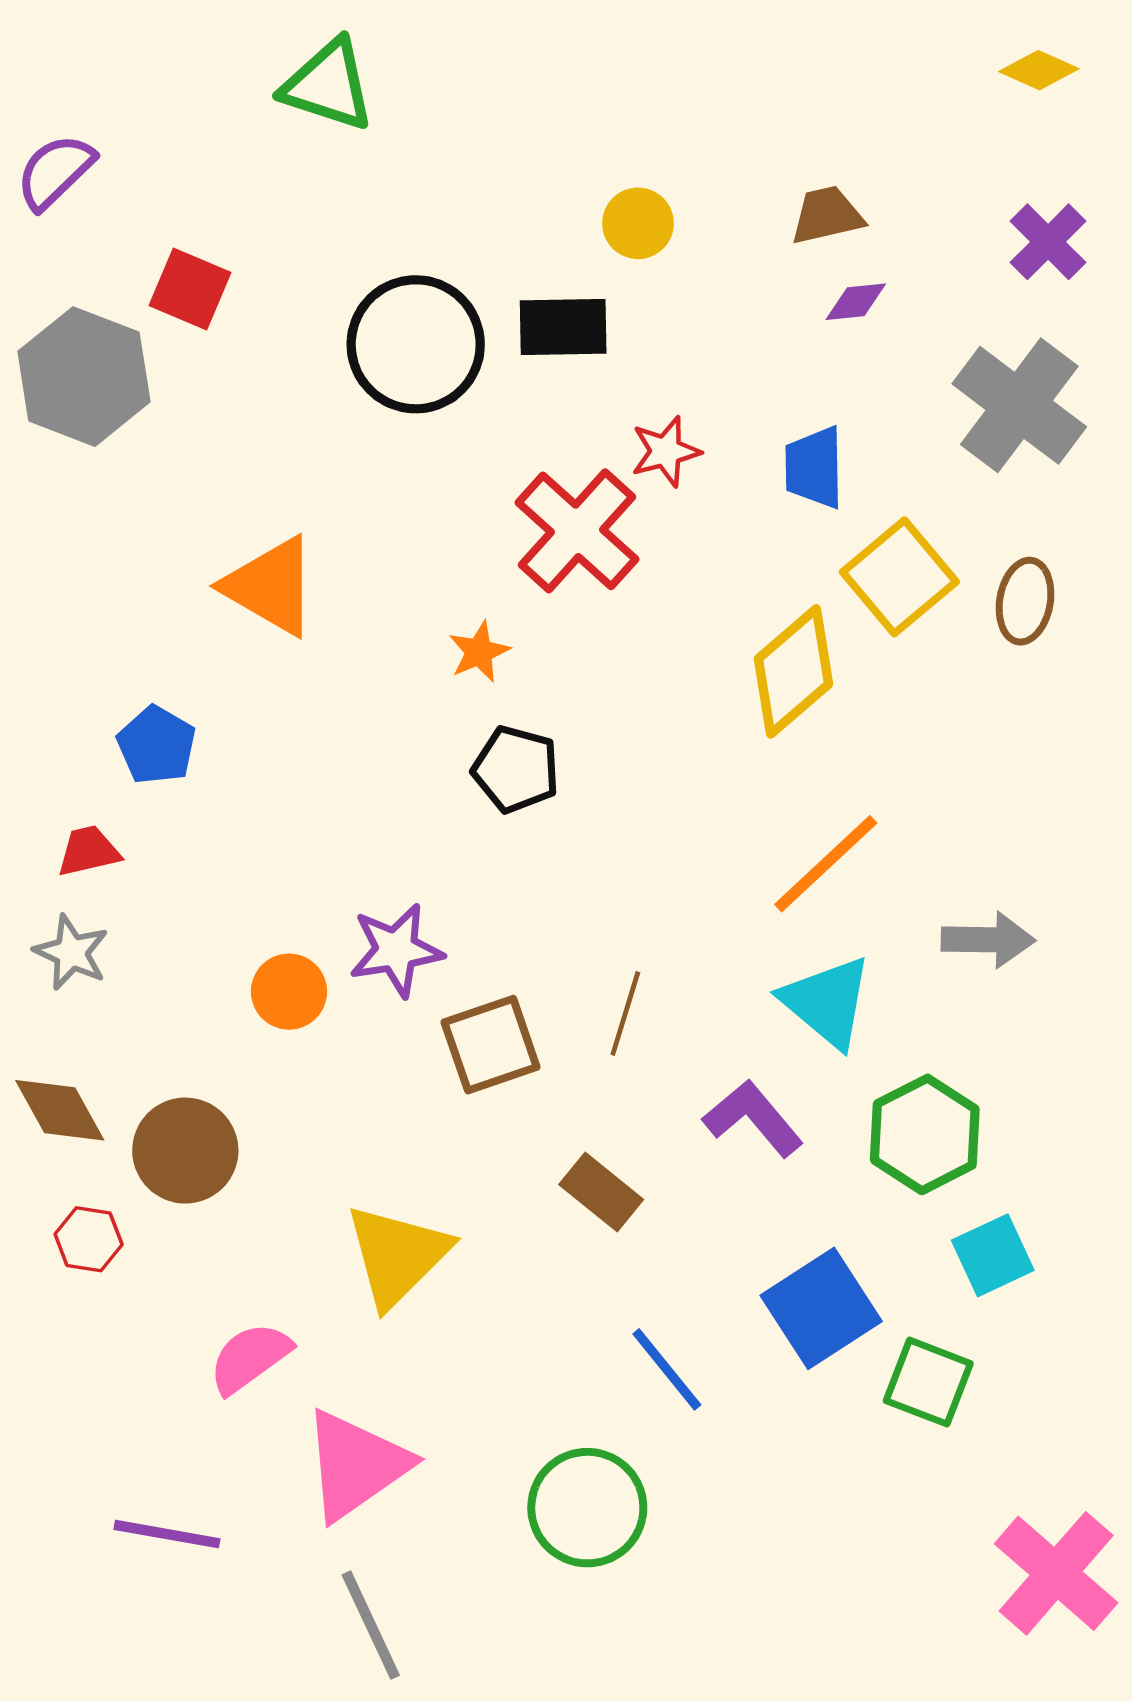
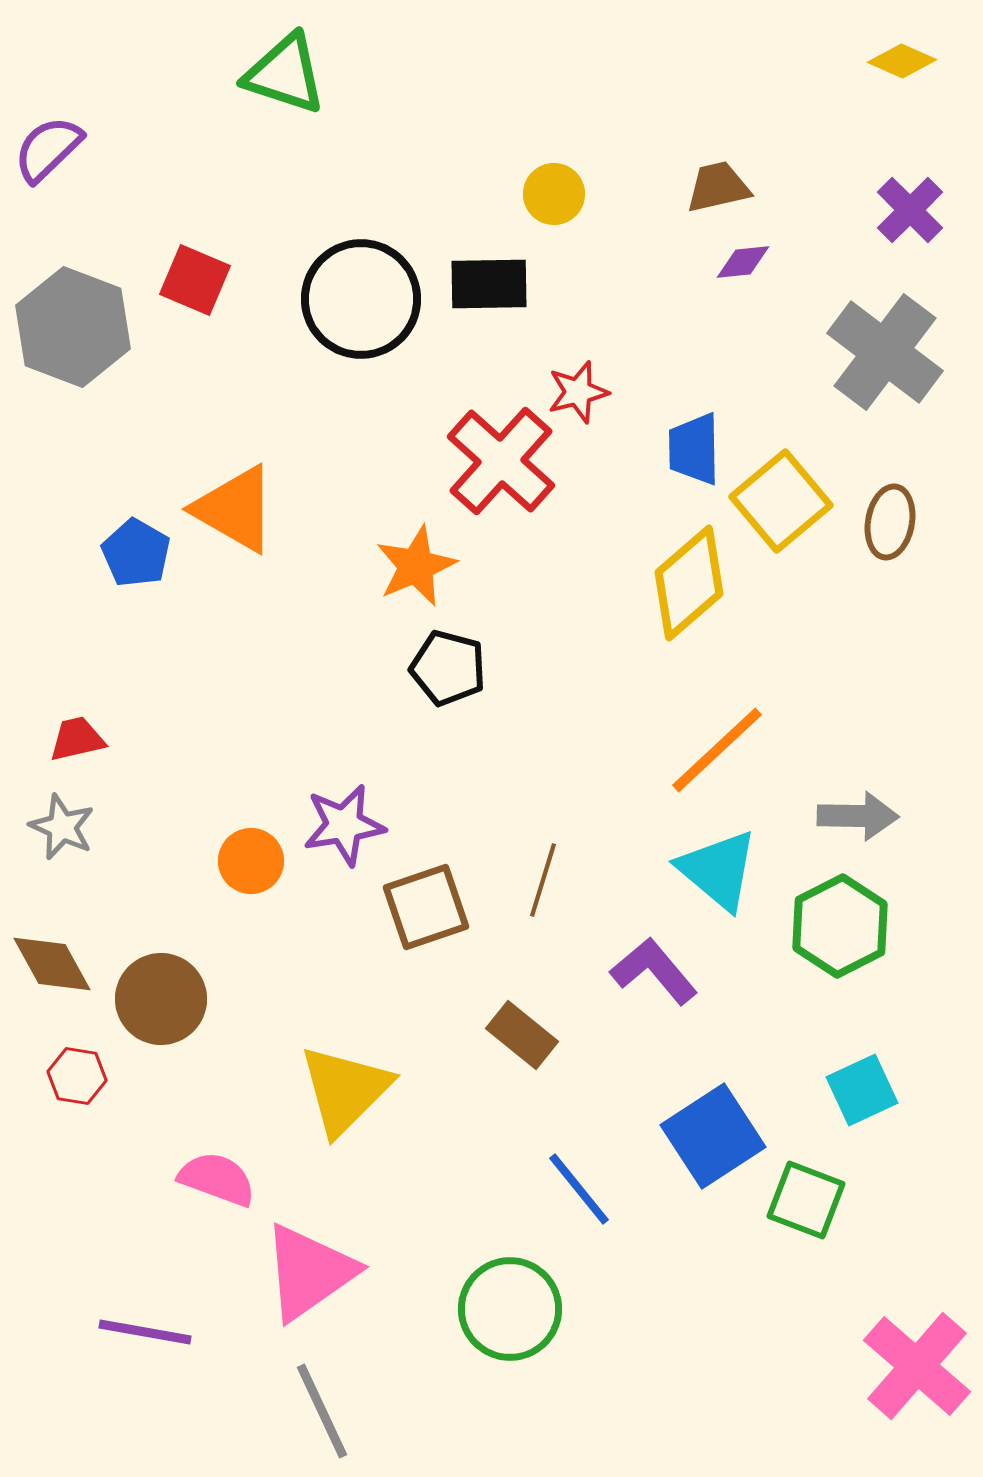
red square: (190, 289) -> (195, 280), moved
blue trapezoid: (814, 468) -> (694, 449), moved
orange star: (479, 652) -> (416, 566), size x1.5
blue pentagon: (157, 745) -> (136, 553), moved
green hexagon: (925, 1134) -> (840, 926), moved
pink semicircle: (250, 1358) -> (217, 1179), turned 56

